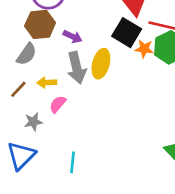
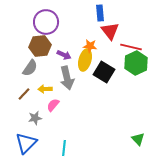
black square: (127, 33) -> (104, 72), moved
orange star: (144, 49) -> (90, 46), moved
yellow ellipse: (101, 64) -> (85, 60), moved

